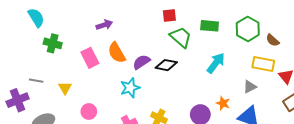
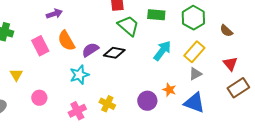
brown semicircle: (273, 40) -> (226, 31), moved
yellow rectangle: (263, 64) -> (194, 52), moved, turned -60

